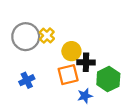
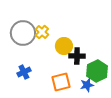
orange square: (68, 75) -> (61, 82), moved
blue star: (85, 96) -> (87, 85), moved

